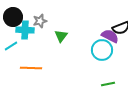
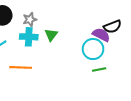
cyan cross: (25, 30) -> (29, 37), moved
green line: (108, 84) -> (99, 69), moved

